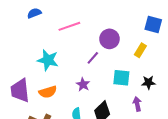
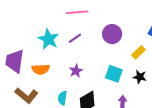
purple line: (93, 58) -> (75, 38), moved
black star: (148, 82) -> (140, 77), moved

